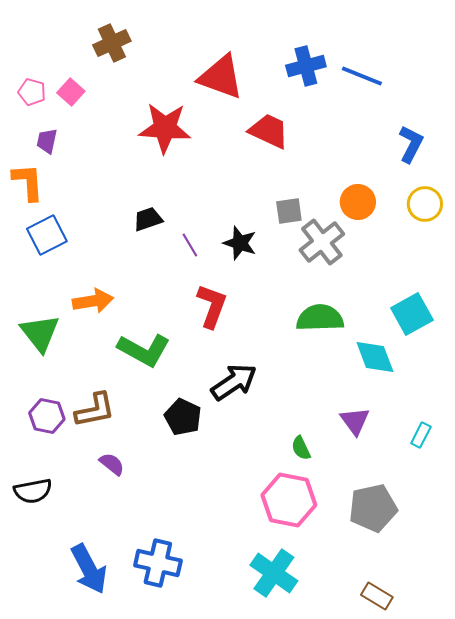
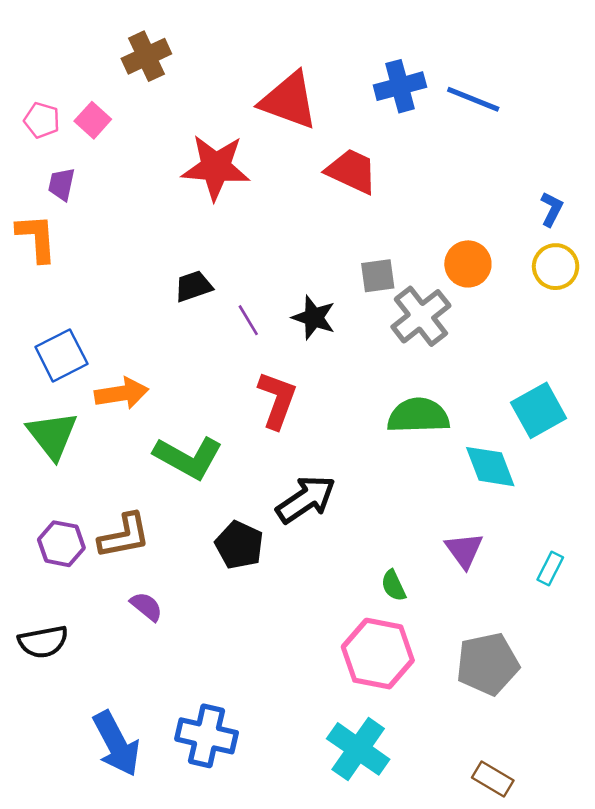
blue L-shape: (411, 144) -> (552, 209), moved, size x0.7
blue square: (47, 235) -> (61, 355), moved

